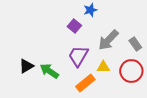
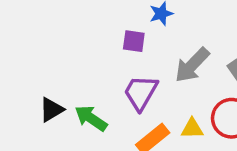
purple square: (74, 26) -> (134, 41), turned -32
yellow triangle: (103, 67) -> (192, 129), moved

